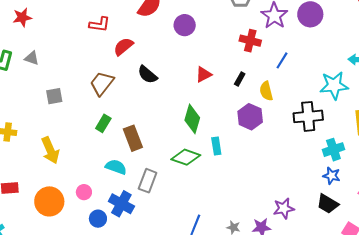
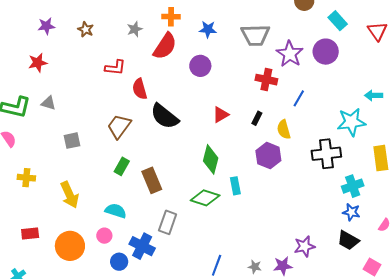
red semicircle: (123, 47) -> (140, 89), turned -65
black semicircle: (147, 75) -> (165, 116), size x1.4
cyan semicircle: (116, 167) -> (116, 211), moved

